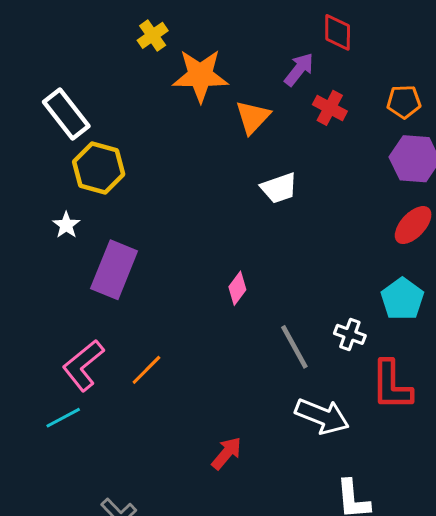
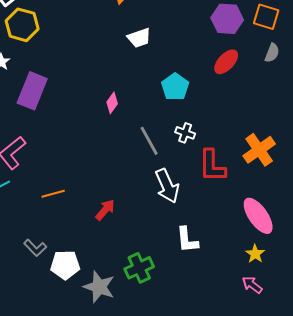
cyan pentagon: (402, 299) -> (175, 87), moved
orange line: (146, 370) -> (53, 194), moved, turned 30
white arrow: (322, 416) -> (167, 186), turned 44

